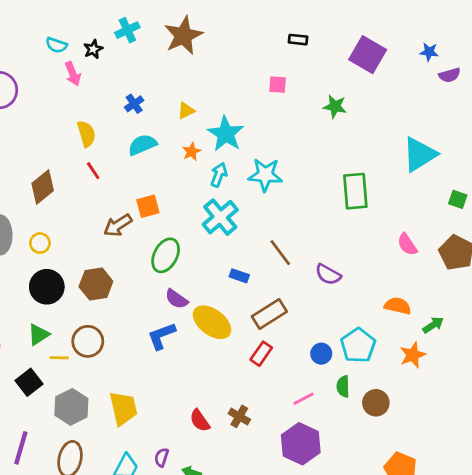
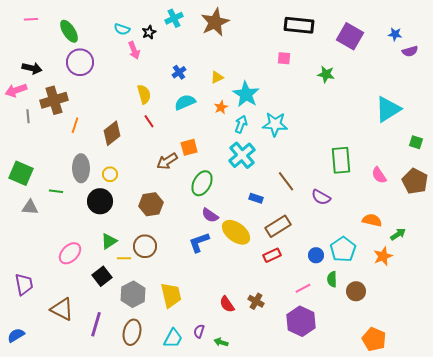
black rectangle: (298, 40) -> (299, 25), size x2.0
green rectangle: (355, 191) -> (341, 160), moved
black circle: (47, 287) -> (100, 201), moved
red rectangle: (261, 354) -> (272, 255), turned 30

